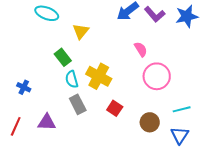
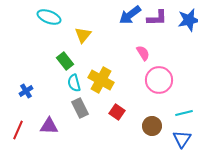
purple L-shape: (155, 14) -> (157, 18), turned -50
blue cross: (24, 87) -> (26, 91), turned 32

